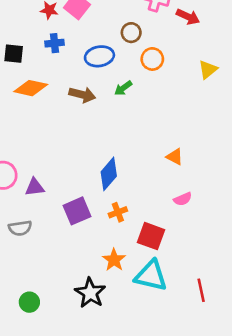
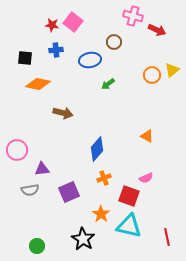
orange circle: (152, 59) -> (152, 75), moved
brown arrow: (82, 95) -> (63, 113), moved
purple triangle: (35, 187) -> (42, 169), moved
pink semicircle: (183, 199) -> (146, 178), moved
purple square: (77, 211) -> (69, 192), moved

